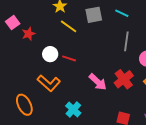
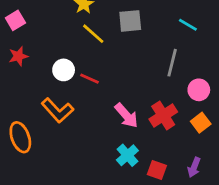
cyan line: (122, 13) -> (188, 25), moved
red star: (28, 34) -> (18, 56), moved
cyan cross: (73, 109) -> (127, 155), moved

